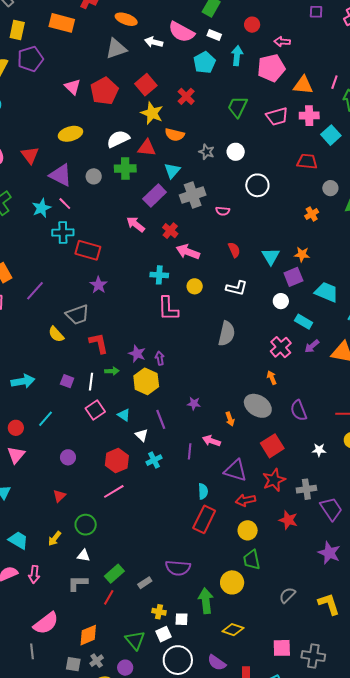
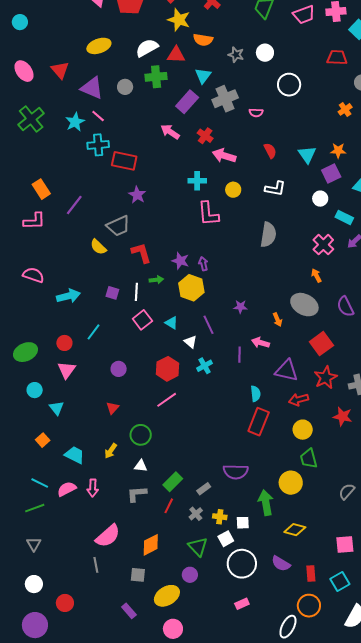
gray cross: (97, 661) -> (196, 514), moved

